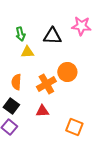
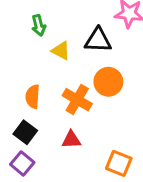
black triangle: (52, 36) -> (98, 40), moved
yellow triangle: (27, 52) -> (61, 51), moved, turned 32
orange cross: (46, 84) -> (77, 100), turned -30

